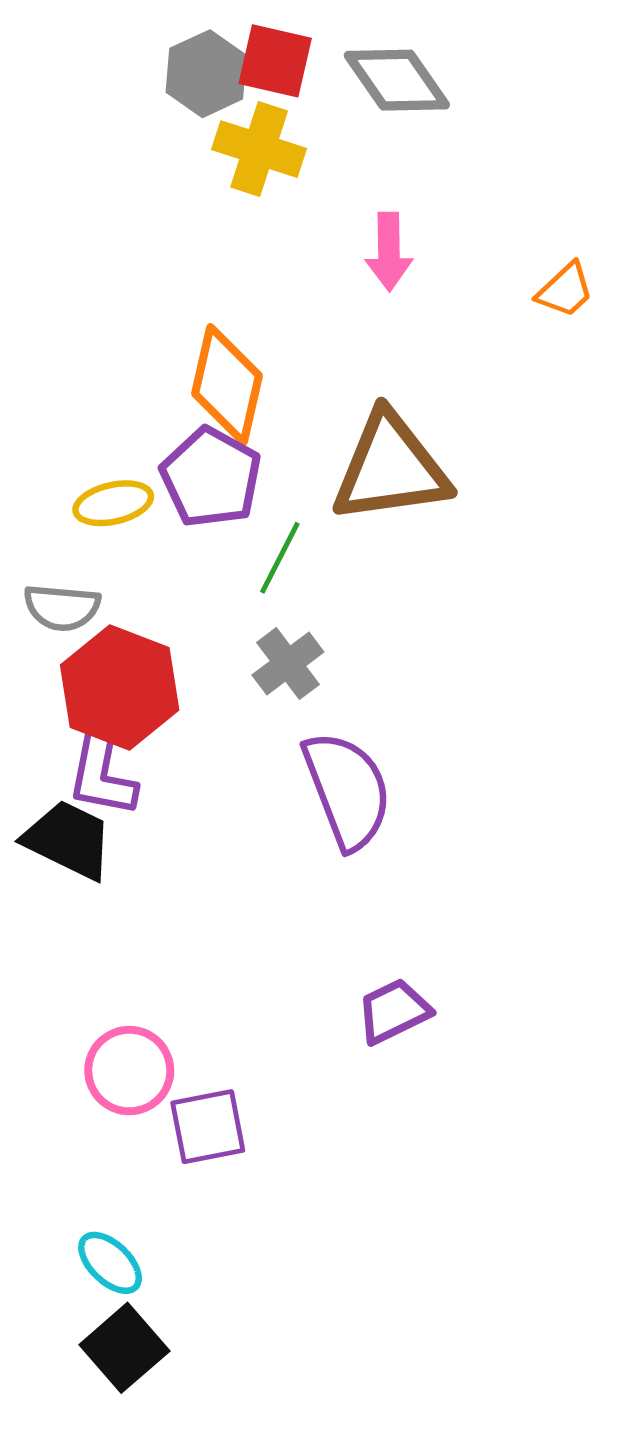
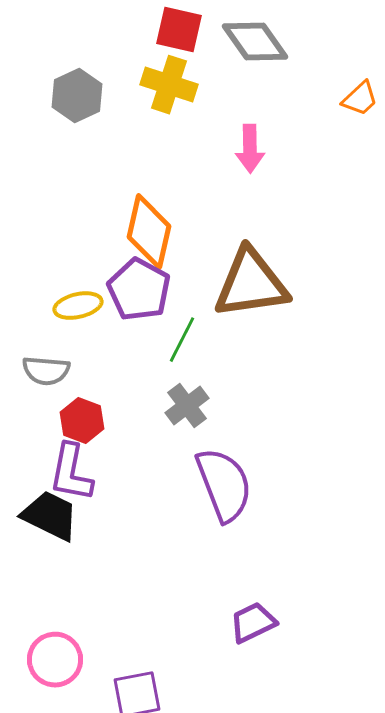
gray hexagon: (206, 74) -> (77, 96), moved
orange trapezoid: (565, 290) -> (360, 99), moved
red hexagon: (120, 688) -> (82, 421), size x0.6
pink circle: (129, 1071) -> (55, 660), moved

